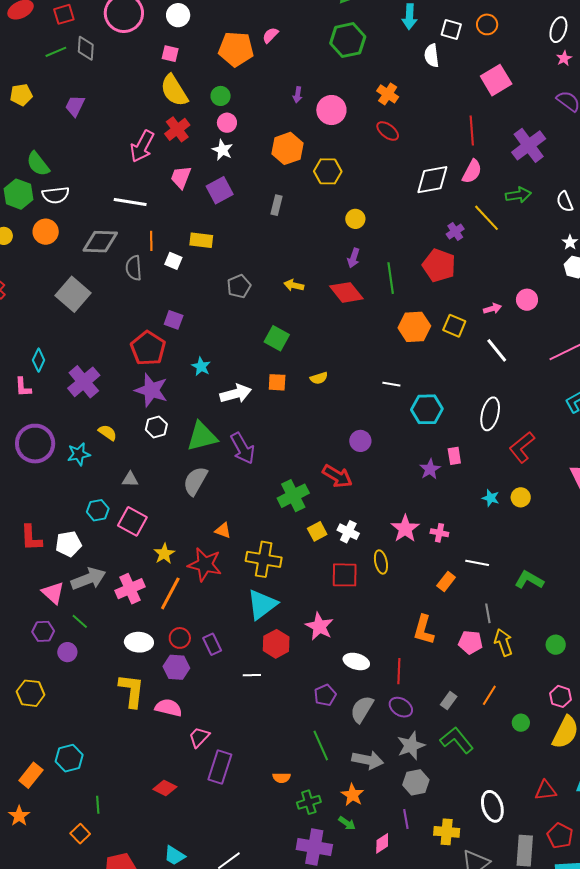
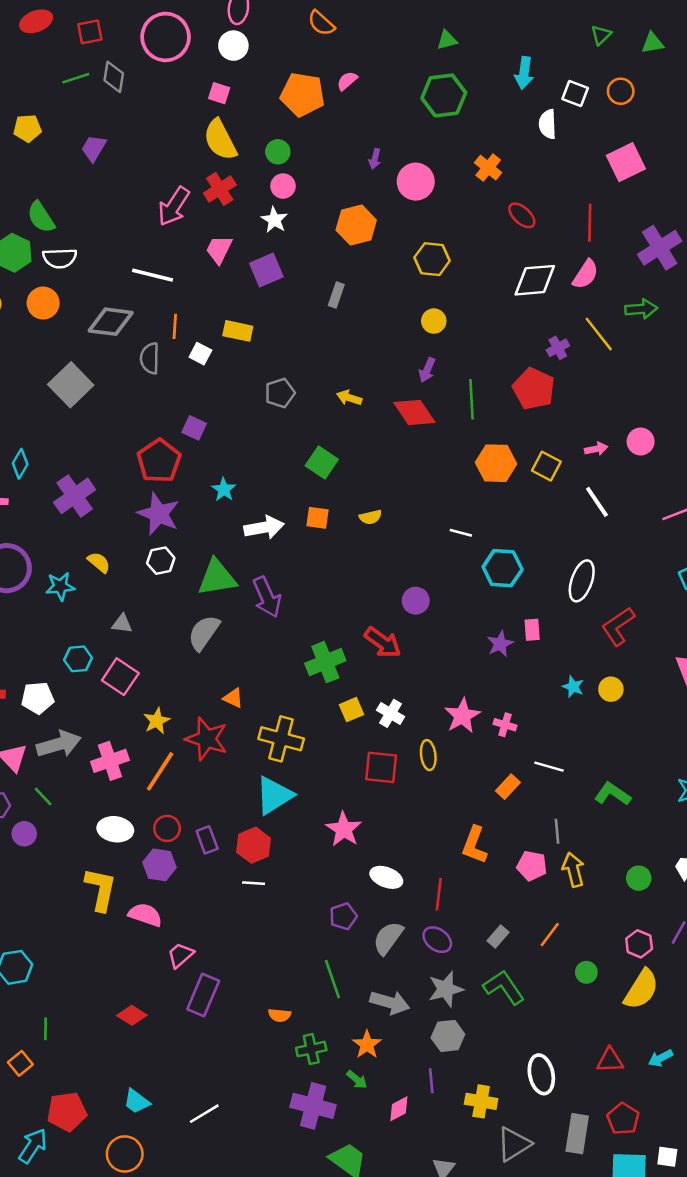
red ellipse: (388, 131) -> (522, 215), moved
yellow hexagon: (328, 171) -> (432, 259), moved
red hexagon: (276, 644) -> (254, 845), moved

